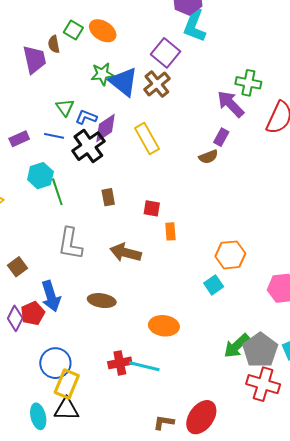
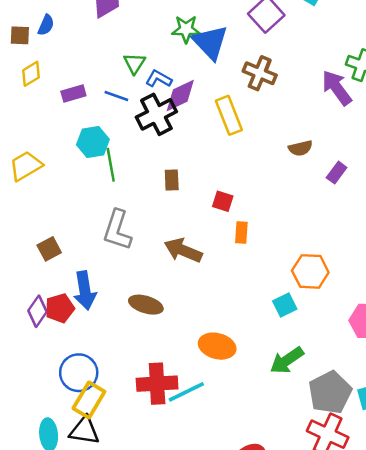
brown cross: (157, 84) -> (260, 73), moved, turned -36
purple rectangle: (221, 137) -> (337, 173), moved
green arrow: (237, 346) -> (287, 360), moved
red cross: (120, 363) -> (157, 384), size x1.4
cyan line: (144, 366) -> (186, 392), turned -48

